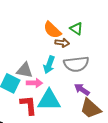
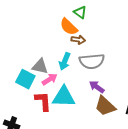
green triangle: (76, 29) -> (80, 12), moved
pink arrow: (34, 83) -> (50, 79), turned -35

